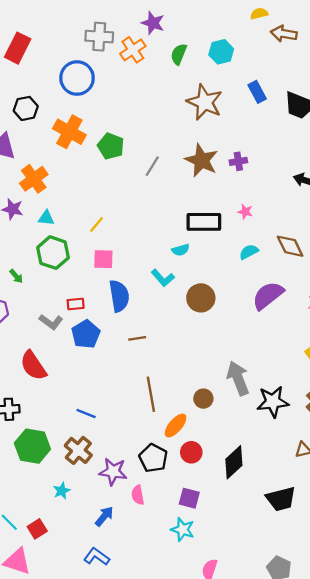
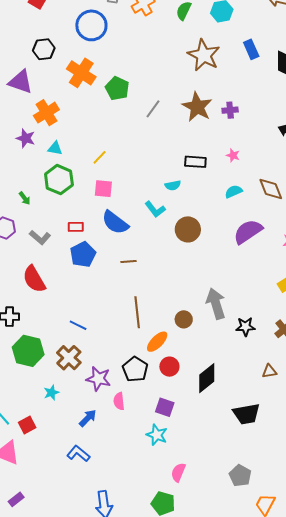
black rectangle: (204, 222) -> (195, 162), size x0.7
blue semicircle: (119, 296) -> (115, 223), turned 132
gray L-shape: (51, 322) -> (40, 237), moved
black star: (273, 402) -> (245, 327), size x0.7

